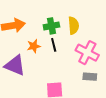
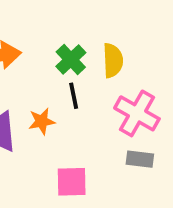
green cross: (51, 26) -> (71, 60), turned -35
orange star: (34, 46) -> (42, 121), moved

